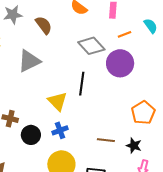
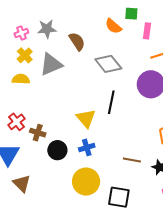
gray diamond: (91, 46) -> (108, 64), moved
gray triangle: (29, 61) -> (51, 64), moved

